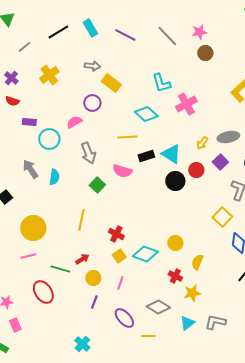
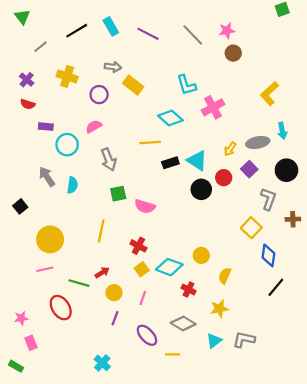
yellow cross: (49, 75) -> (67, 76), turned -36
purple circle: (92, 103) -> (99, 95), moved
pink semicircle: (122, 171) -> (145, 206), moved
green square: (97, 185) -> (118, 194), turned 35
red cross: (175, 276) -> (189, 289), moved

